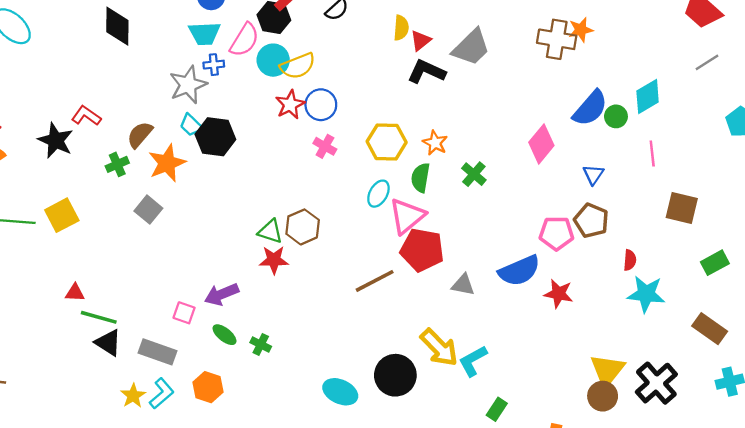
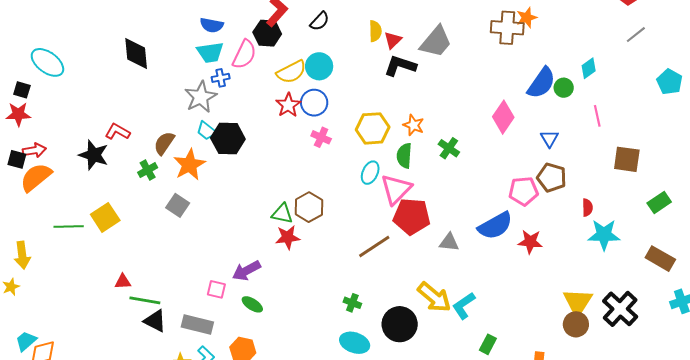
cyan circle: (273, 60) -> (319, 66), moved
cyan diamond: (648, 97) -> (589, 68), size x0.7
green cross: (261, 345) -> (352, 303), moved

